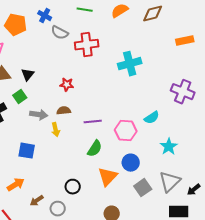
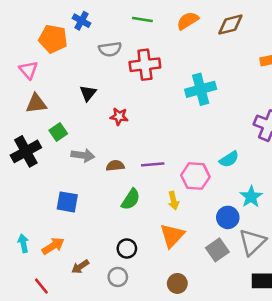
blue cross: (45, 16) -> (82, 21), moved
gray semicircle: (60, 33) -> (110, 49), turned -36
black triangle: (28, 75) -> (88, 93), moved
brown semicircle: (64, 111) -> (115, 166), moved
yellow arrow: (56, 130) -> (173, 201), moved
green semicircle: (95, 149) -> (131, 199), moved
blue circle: (131, 163) -> (228, 217), moved
gray circle: (58, 209) -> (118, 277), moved

